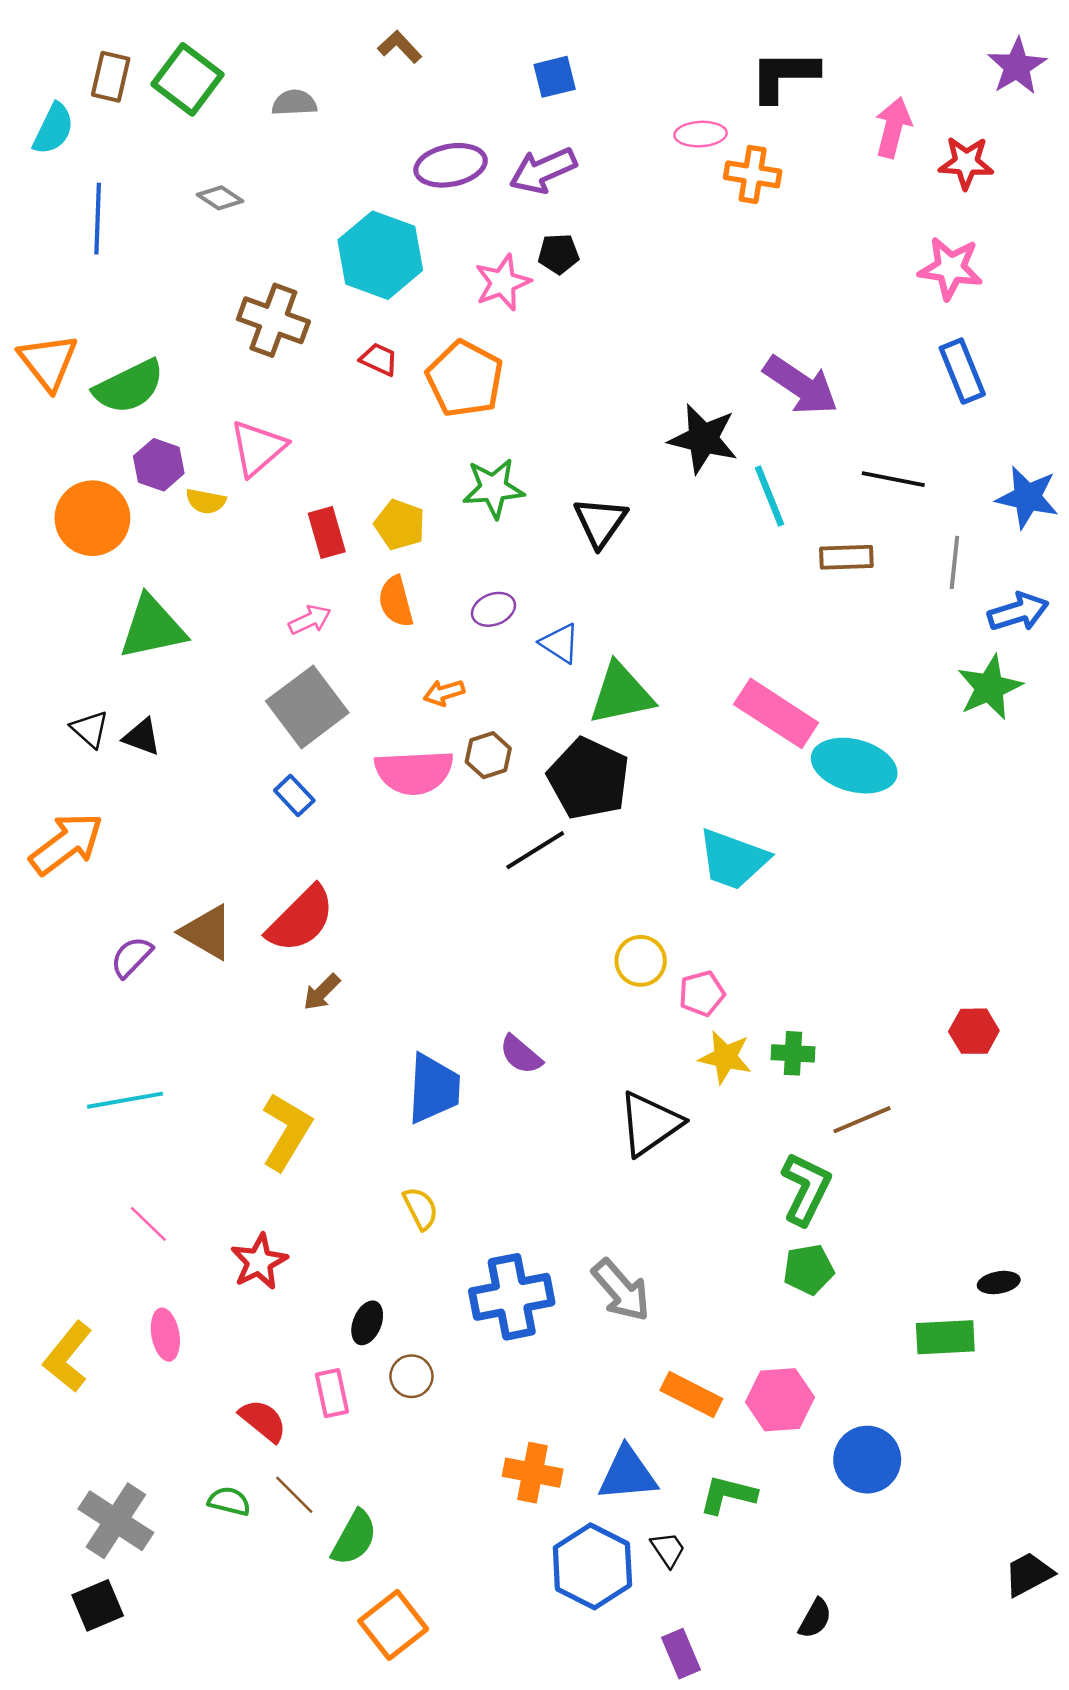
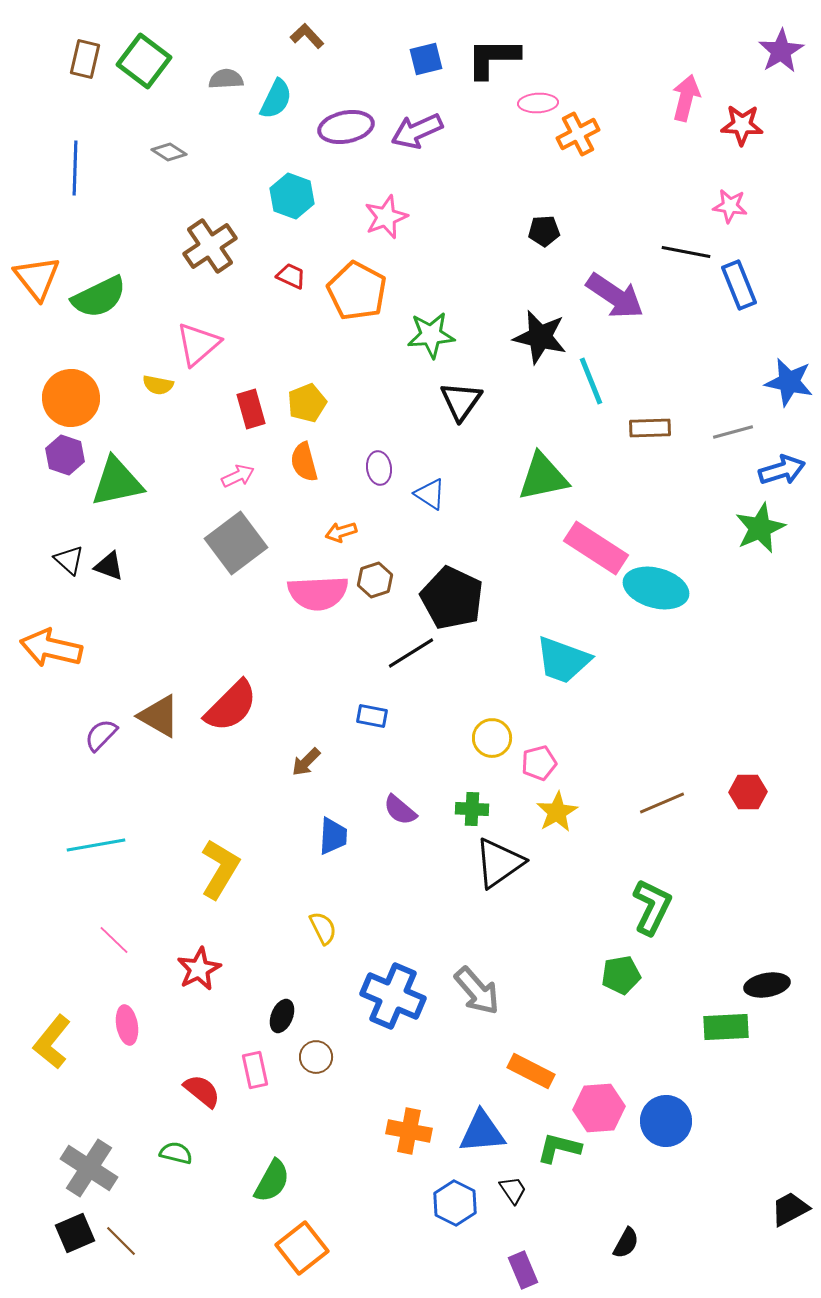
black L-shape: (784, 75) -> (493, 58), moved
cyan semicircle: (53, 129) -> (276, 99), moved
orange cross: (753, 174) -> (578, 134), turned -36
black pentagon: (559, 254) -> (544, 231), moved
cyan hexagon: (380, 255) -> (292, 196), size x0.7
pink star: (951, 268) -> (730, 206), size x0.7
brown cross: (273, 320) -> (210, 246), turned 36
purple hexagon: (159, 465) -> (65, 455), moved
black line: (893, 479) -> (686, 252), moved
green star: (493, 488) -> (431, 335), moved
yellow pentagon: (400, 525) -> (307, 403), turned 30
gray line: (954, 562) -> (733, 432), turned 69
purple ellipse: (493, 609) -> (379, 468), turned -76
green triangle: (621, 694) -> (543, 477), moved
blue rectangle: (294, 796) -> (372, 716), moved, turned -36
orange arrow: (66, 844) -> (51, 648), turned -130
brown arrow: (322, 992) -> (306, 762), moved
green cross: (793, 1053) -> (472, 809), moved
yellow star: (725, 1057) -> (557, 812), turned 30
blue trapezoid: (434, 1088) -> (333, 836), size x0.7
brown line: (862, 1120) -> (662, 803), moved
green L-shape: (806, 1189) -> (652, 907), moved
black ellipse: (999, 1283) -> (767, 985), size x1.4
blue cross: (512, 1297) -> (393, 996), turned 34
pink hexagon: (780, 1400) -> (599, 1108), moved
brown line: (294, 1495) -> (121, 1241), moved
blue hexagon: (592, 1566) -> (455, 1203), size x0.7

